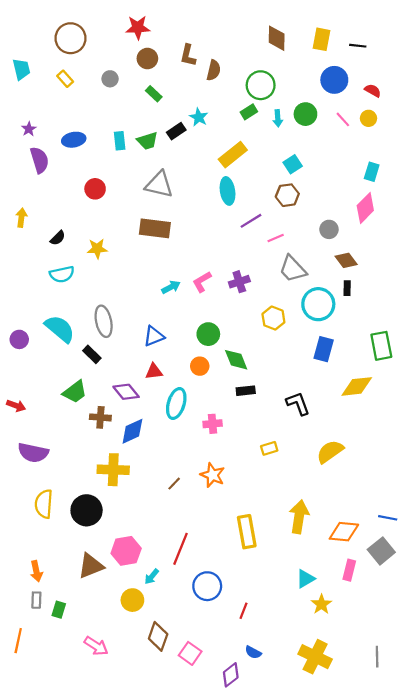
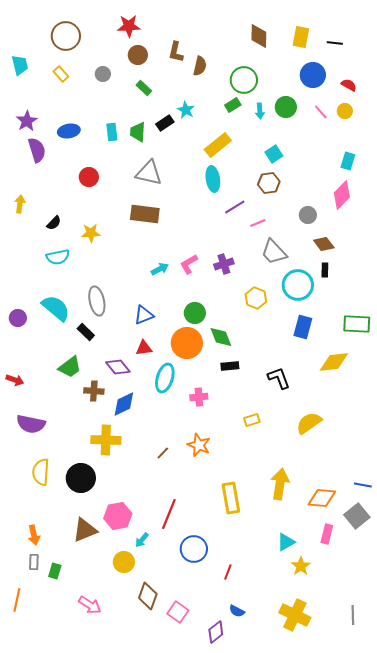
purple star: (29, 129) -> (27, 121), size x1.5
green trapezoid: (147, 141) -> (138, 132), turned 110
green rectangle: (381, 346) -> (357, 324), turned -76
orange circle: (200, 366) -> (187, 343), size x1.8

